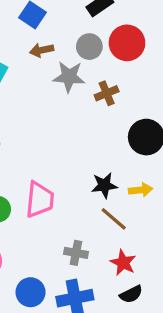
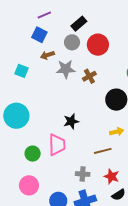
gray circle: (89, 47) -> (72, 42), moved
black star: (104, 185) -> (71, 121), moved
brown line: (114, 219) -> (103, 151), turned -48

